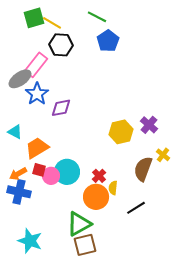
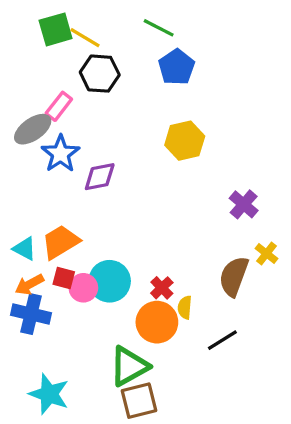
pink rectangle: (36, 65) -> (59, 106), size x0.7
cyan triangle: (15, 132) -> (24, 249), moved
yellow hexagon: (121, 132) -> (185, 141), moved

